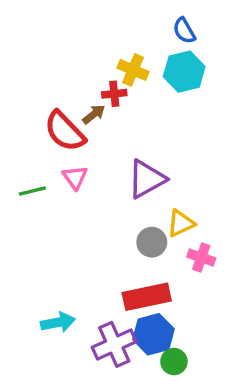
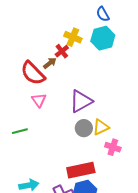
red cross: (114, 94) -> (62, 51), turned -32
green line: (32, 191) -> (20, 131), moved
gray circle: (152, 242) -> (84, 128), moved

